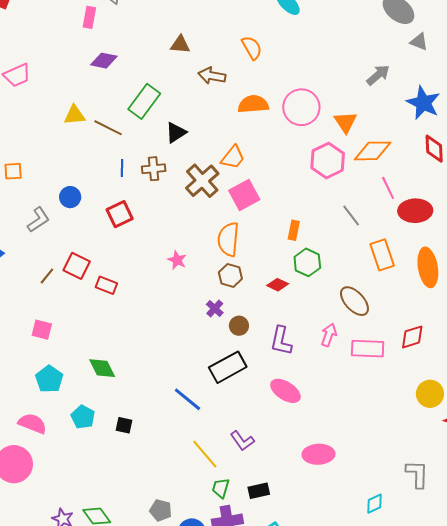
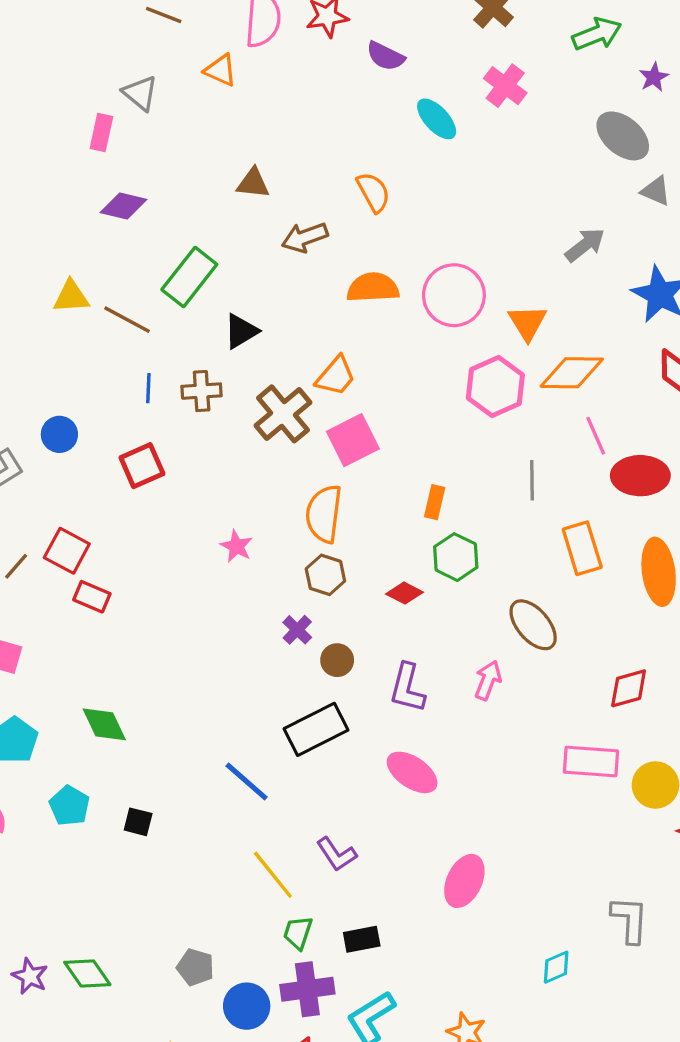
brown arrow: (212, 76) -> (305, 237), turned -32
gray line: (351, 215) -> (532, 480), turned 35
red rectangle: (106, 285) -> (92, 597), moved
pink rectangle: (368, 349) -> (591, 762), moved
pink ellipse: (318, 454) -> (464, 881), turned -64

